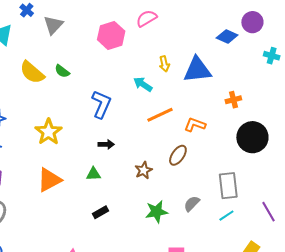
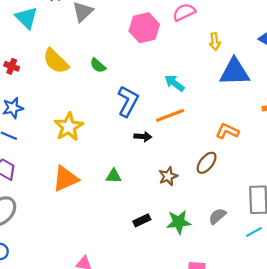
yellow arrow: (164, 64) -> (215, 42), moved
green semicircle: (62, 71) -> (98, 65), moved
orange line: (160, 115) -> (170, 115), moved
black arrow: (106, 144) -> (143, 137), moved
black rectangle: (100, 212) -> (142, 220), moved

